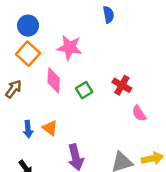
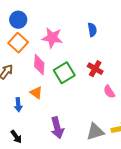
blue semicircle: (108, 15) -> (92, 30), moved
green square: (84, 90) -> (64, 73), size x1.5
orange triangle: (50, 128) -> (36, 93), moved

